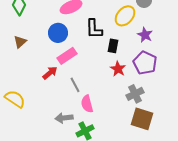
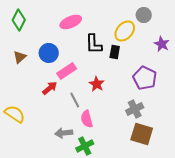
blue circle: (58, 33) -> (49, 53), moved
purple star: (145, 35) -> (162, 44), moved
black rectangle: (113, 46) -> (115, 52), moved
red star: (118, 69) -> (97, 84), moved

